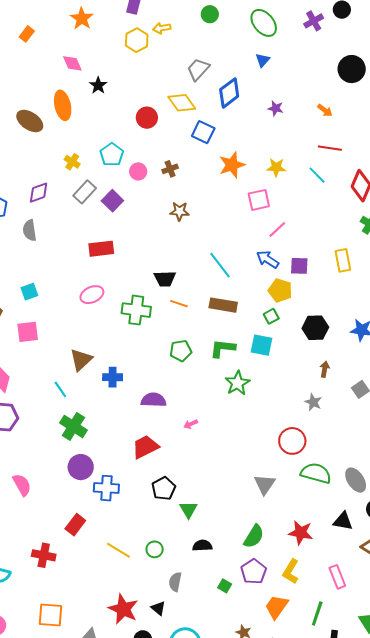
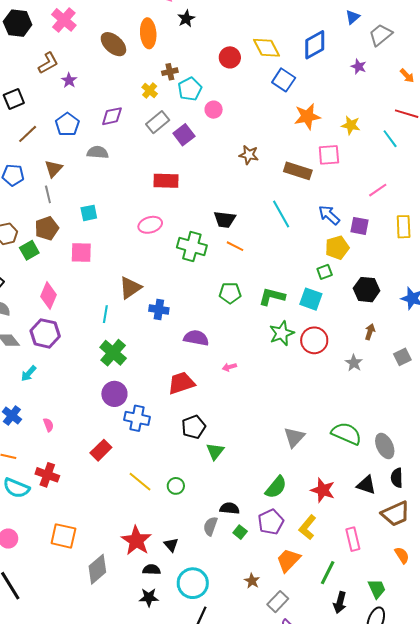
gray trapezoid: (198, 69) -> (381, 35), moved
brown cross: (170, 169) -> (170, 72), moved
gray semicircle: (30, 230) -> (98, 152), turned 95
pink line: (277, 230) -> (378, 190), moved
yellow pentagon: (280, 290) -> (337, 248), turned 30
brown rectangle: (223, 305) -> (298, 171), moved
cyan line: (60, 389) -> (105, 314), turned 36
red circle: (292, 441) -> (314, 340), moved
pink semicircle: (22, 485) -> (48, 425), moved, size x0.6
black semicircle: (202, 546) -> (230, 508), moved
red cross: (44, 555) -> (47, 475), moved
gray semicircle: (175, 582) -> (210, 526), moved

